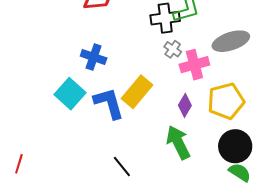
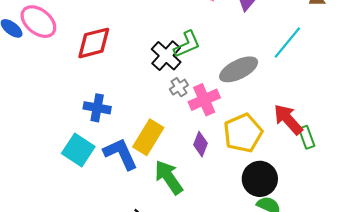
black cross: (165, 18) -> (166, 56), turned -32
gray cross: (173, 49) -> (179, 87), turned 30
green arrow: (178, 142) -> (169, 177), moved

